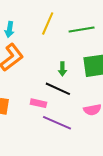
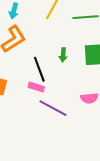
black line: (58, 89) -> (39, 69), moved, turned 40

